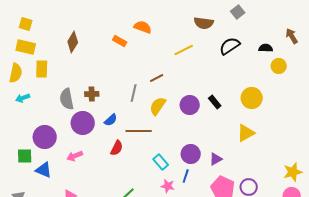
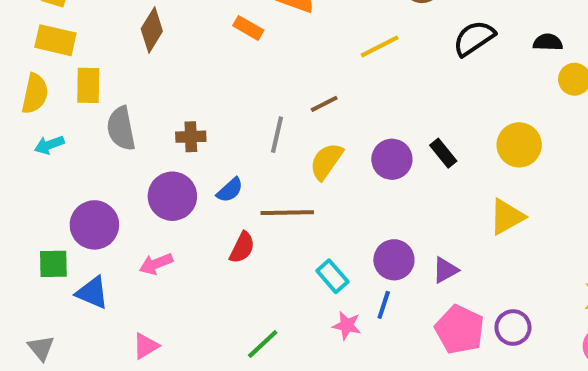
gray semicircle: (67, 99) -> (121, 128), moved

